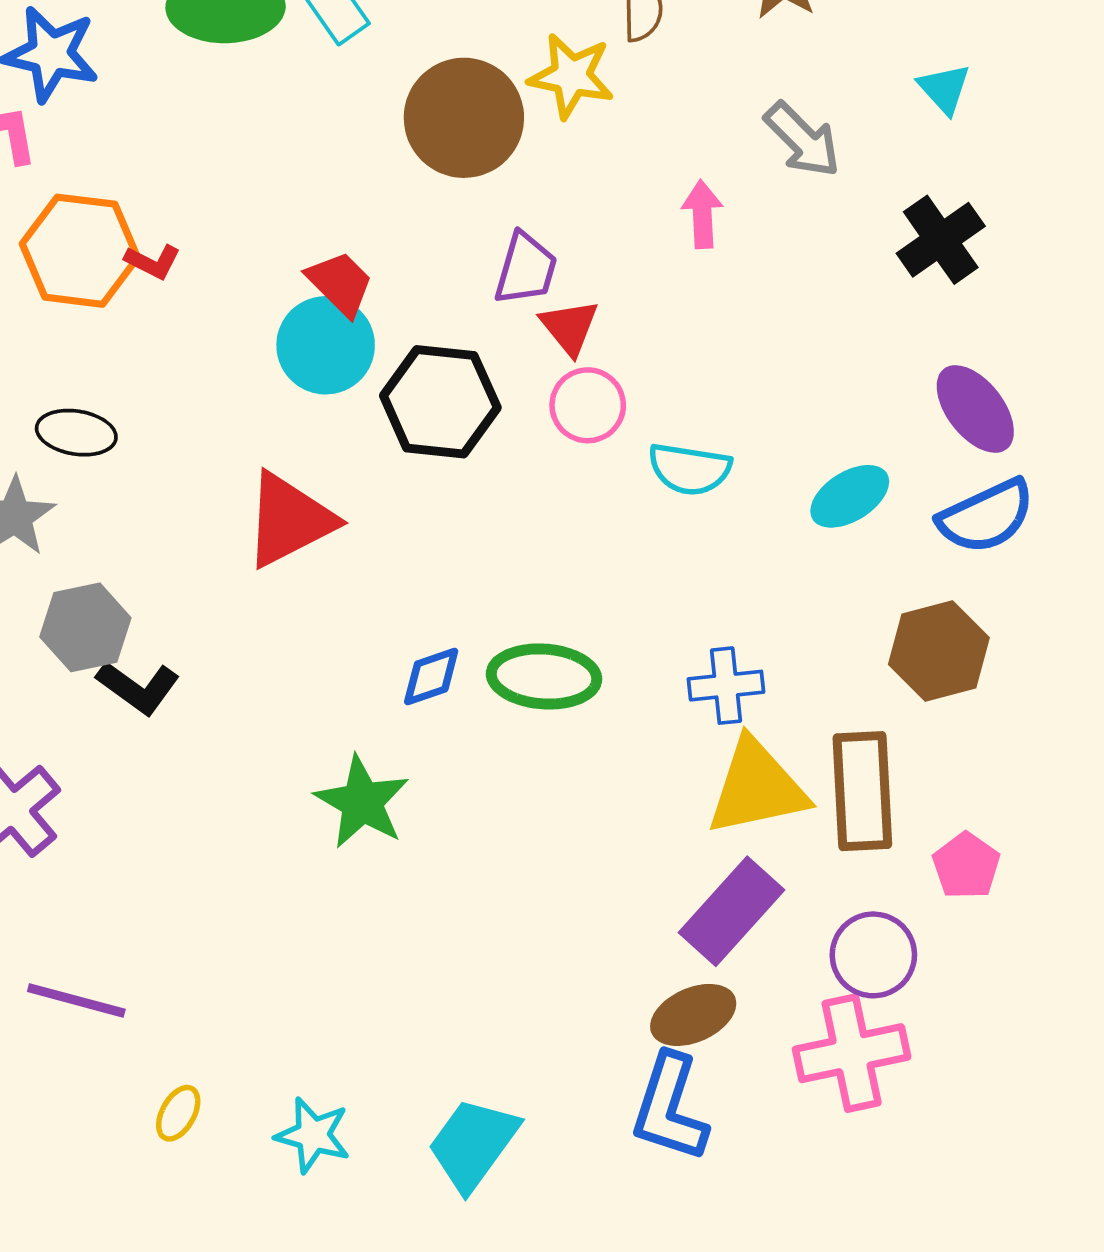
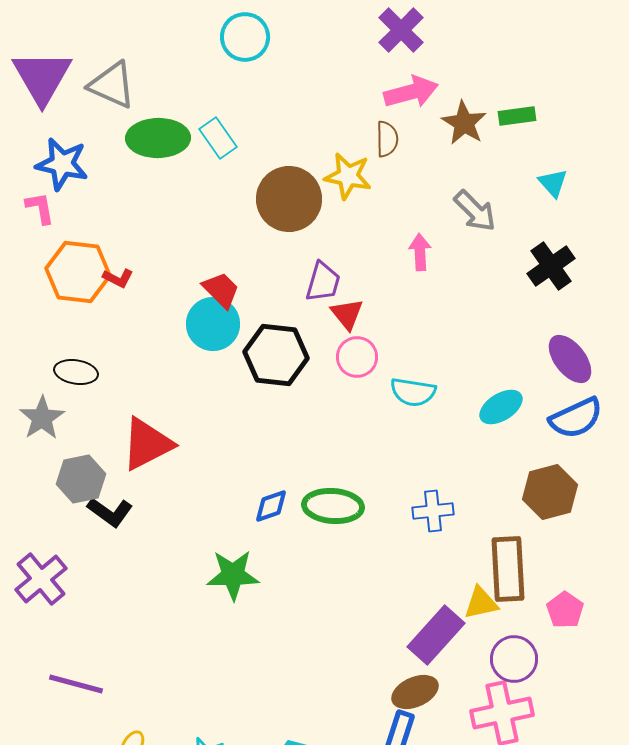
red triangle: (289, 520) -> (147, 444), moved
yellow triangle: (757, 787) -> (481, 603), moved, size x0.6
green star: (362, 802) -> (233, 575), turned -30

